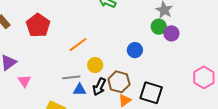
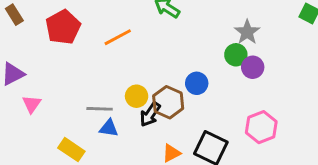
orange line: (78, 45) -> (118, 37), moved
pink hexagon: (204, 77) -> (261, 127), moved
brown hexagon: (119, 82) -> (168, 102), moved
black arrow: (99, 87) -> (150, 114), moved

